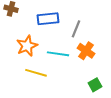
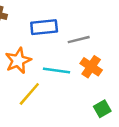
gray line: (76, 29) -> (79, 40), turned 54
yellow line: (36, 73) -> (29, 94), turned -65

